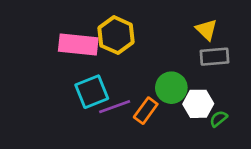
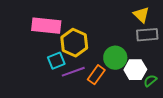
yellow hexagon: (116, 35) -> (74, 43), moved
cyan square: (92, 92) -> (56, 61), size x0.7

